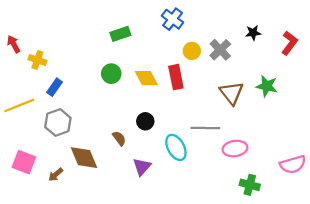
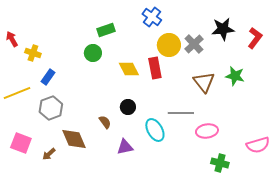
black star: (253, 33) -> (223, 29), size x1.6
yellow circle: (192, 51) -> (169, 45), size x1.5
green circle: (111, 74) -> (93, 53), moved
purple triangle: (142, 167) -> (125, 147), turned 36

